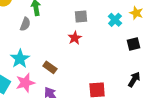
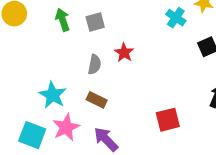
gray square: (81, 17) -> (95, 22), moved
gray semicircle: (25, 24) -> (95, 64), moved

